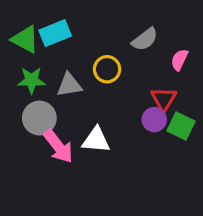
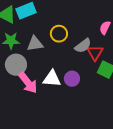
gray semicircle: (145, 39) -> (83, 46), moved
purple circle: (154, 120) -> (72, 79), moved

